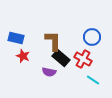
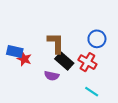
blue rectangle: (16, 38) -> (15, 52), moved
cyan line: (93, 80) -> (92, 92), moved

